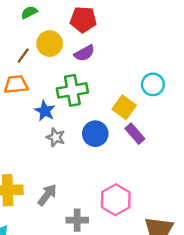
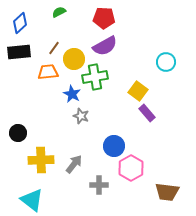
yellow circle: (50, 44) -> (74, 59), moved
purple semicircle: (84, 53) -> (105, 46), size x1.4
cyan circle: (153, 84) -> (166, 62), moved
blue circle: (95, 134) -> (114, 146), moved

